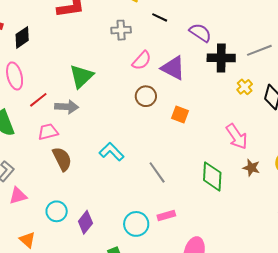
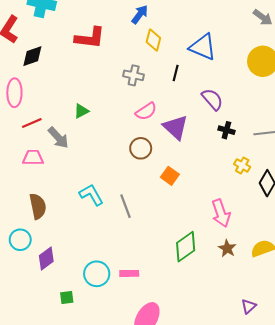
black line: (160, 17) -> (176, 73), turned 63
black cross: (221, 58) -> (226, 130), size x0.6
green triangle: (81, 76) -> (81, 111), size x0.6
yellow cross: (245, 87) -> (242, 165), turned -35
gray arrow: (67, 107) -> (58, 138), turned 30
brown semicircle: (62, 159) -> (38, 206), moved
gray line: (157, 172) -> (126, 206), moved
green diamond: (212, 176) -> (186, 247), turned 36

